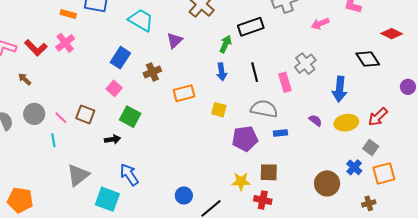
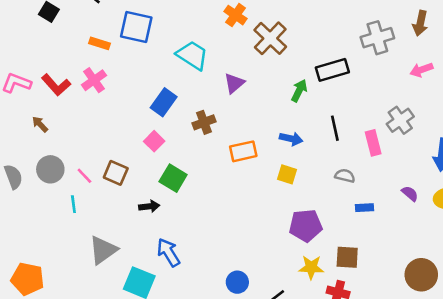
blue arrow: (222, 72) -> (291, 139), moved, turned -72
gray semicircle: (264, 109) -> (345, 176), size x0.6
purple pentagon: (245, 139) -> (306, 225), moved

